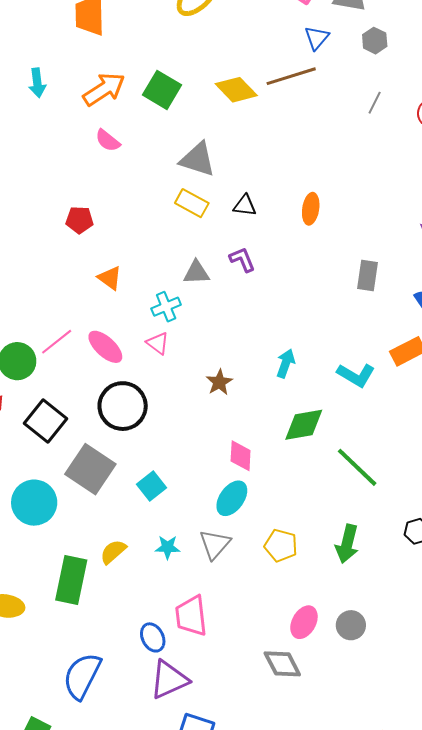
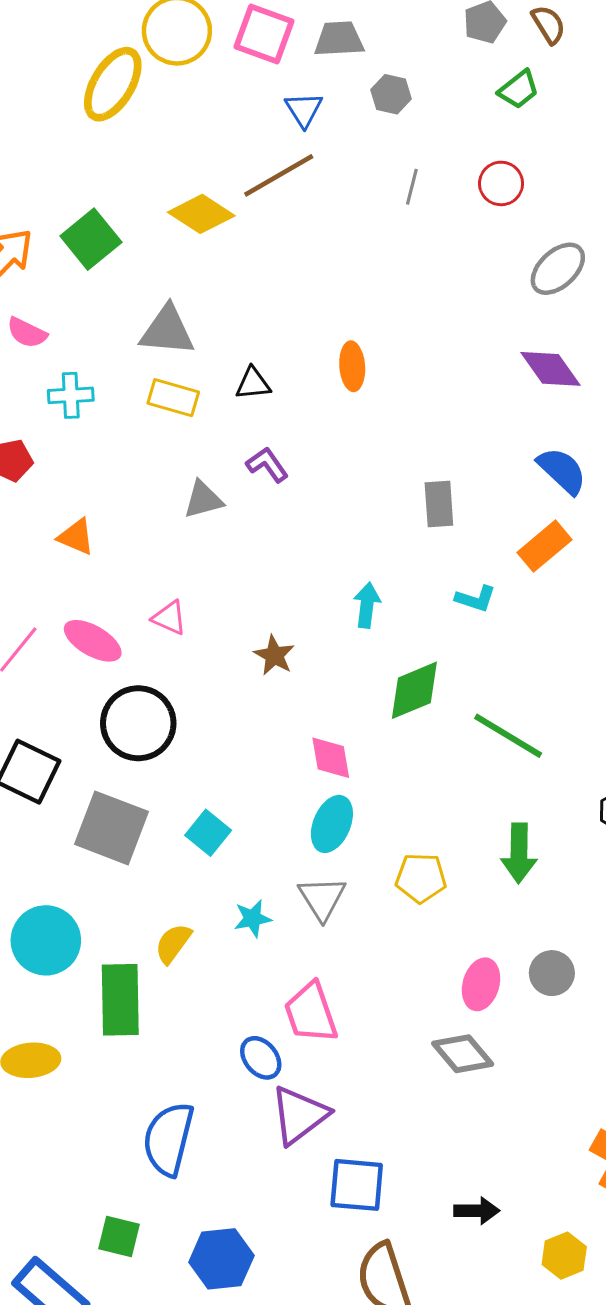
green square: (162, 90) -> (91, 239), turned 33
gray rectangle: (367, 276) -> (439, 504), moved
cyan cross: (166, 307) -> (71, 395), moved, turned 32
cyan L-shape: (356, 375) -> (476, 599), size x0.7
cyan circle: (34, 503) -> (46, 940), moved

